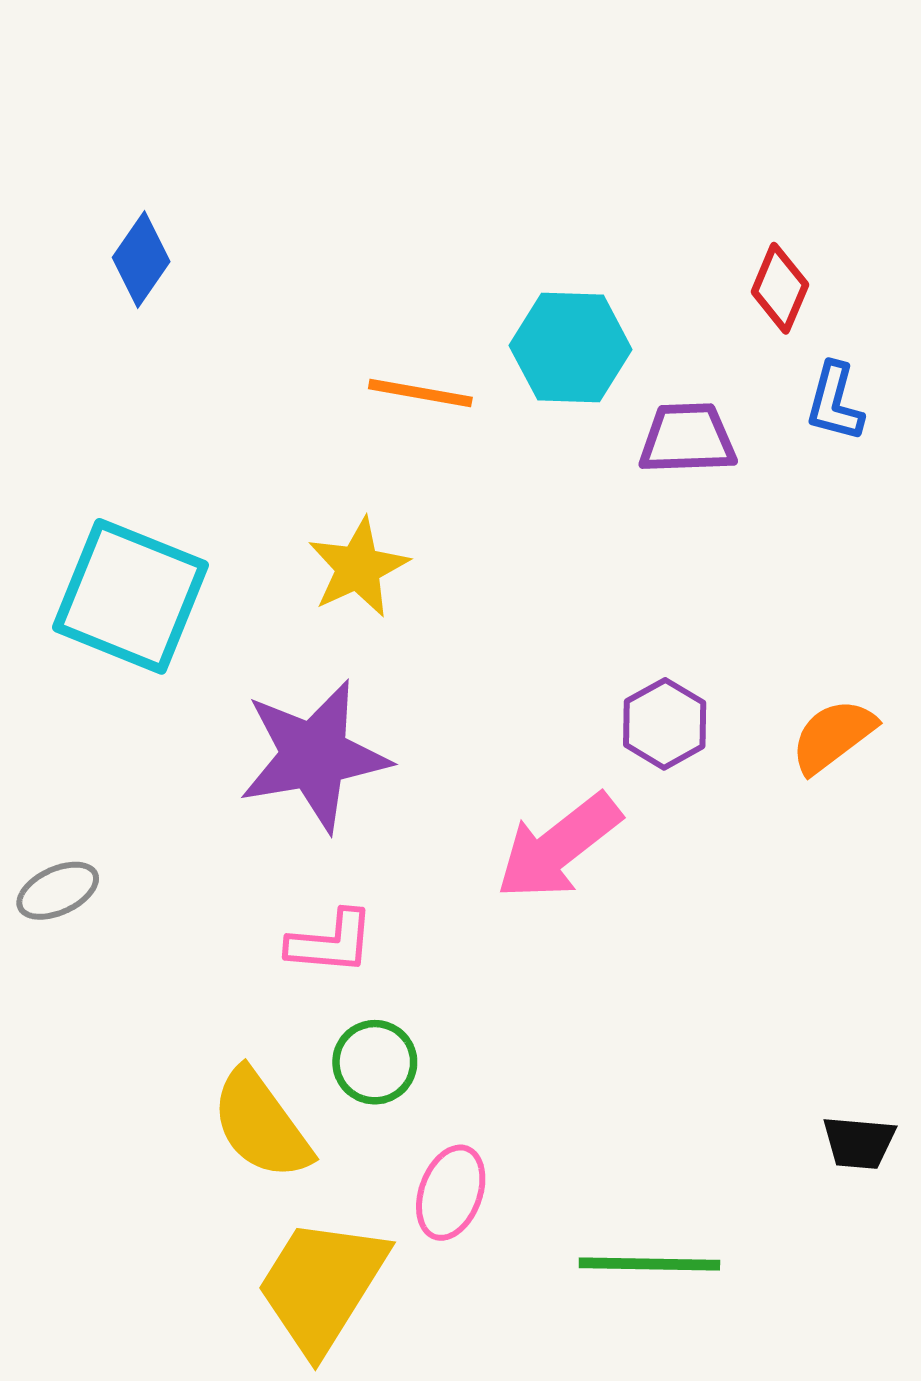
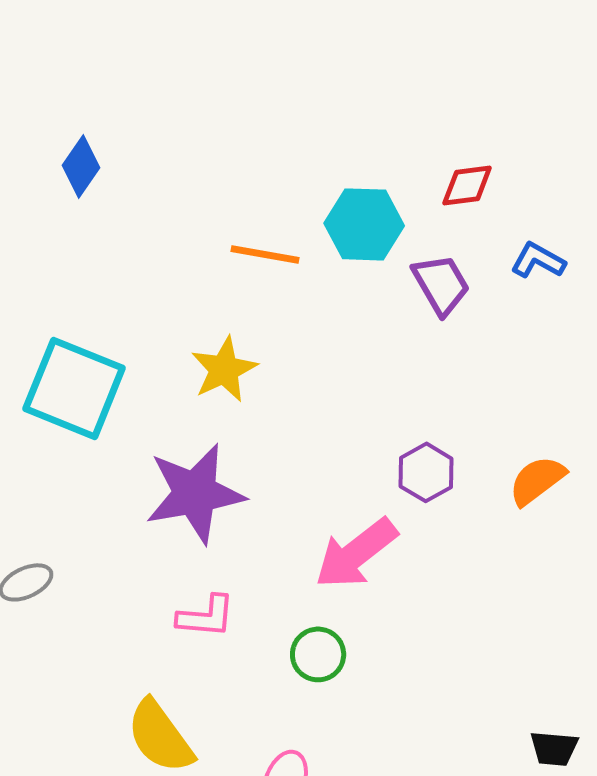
red diamond: (780, 288) -> (467, 185), moved, turned 60
blue L-shape: (835, 402) -> (538, 260), turned 104
purple trapezoid: (687, 439) -> (441, 284), turned 62
green circle: (375, 1062) -> (318, 654), moved

